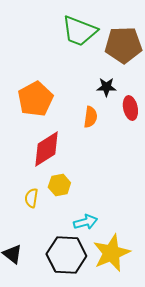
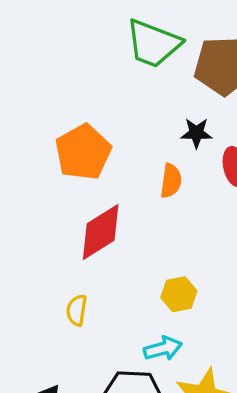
yellow hexagon: (59, 185) -> (179, 294), moved

